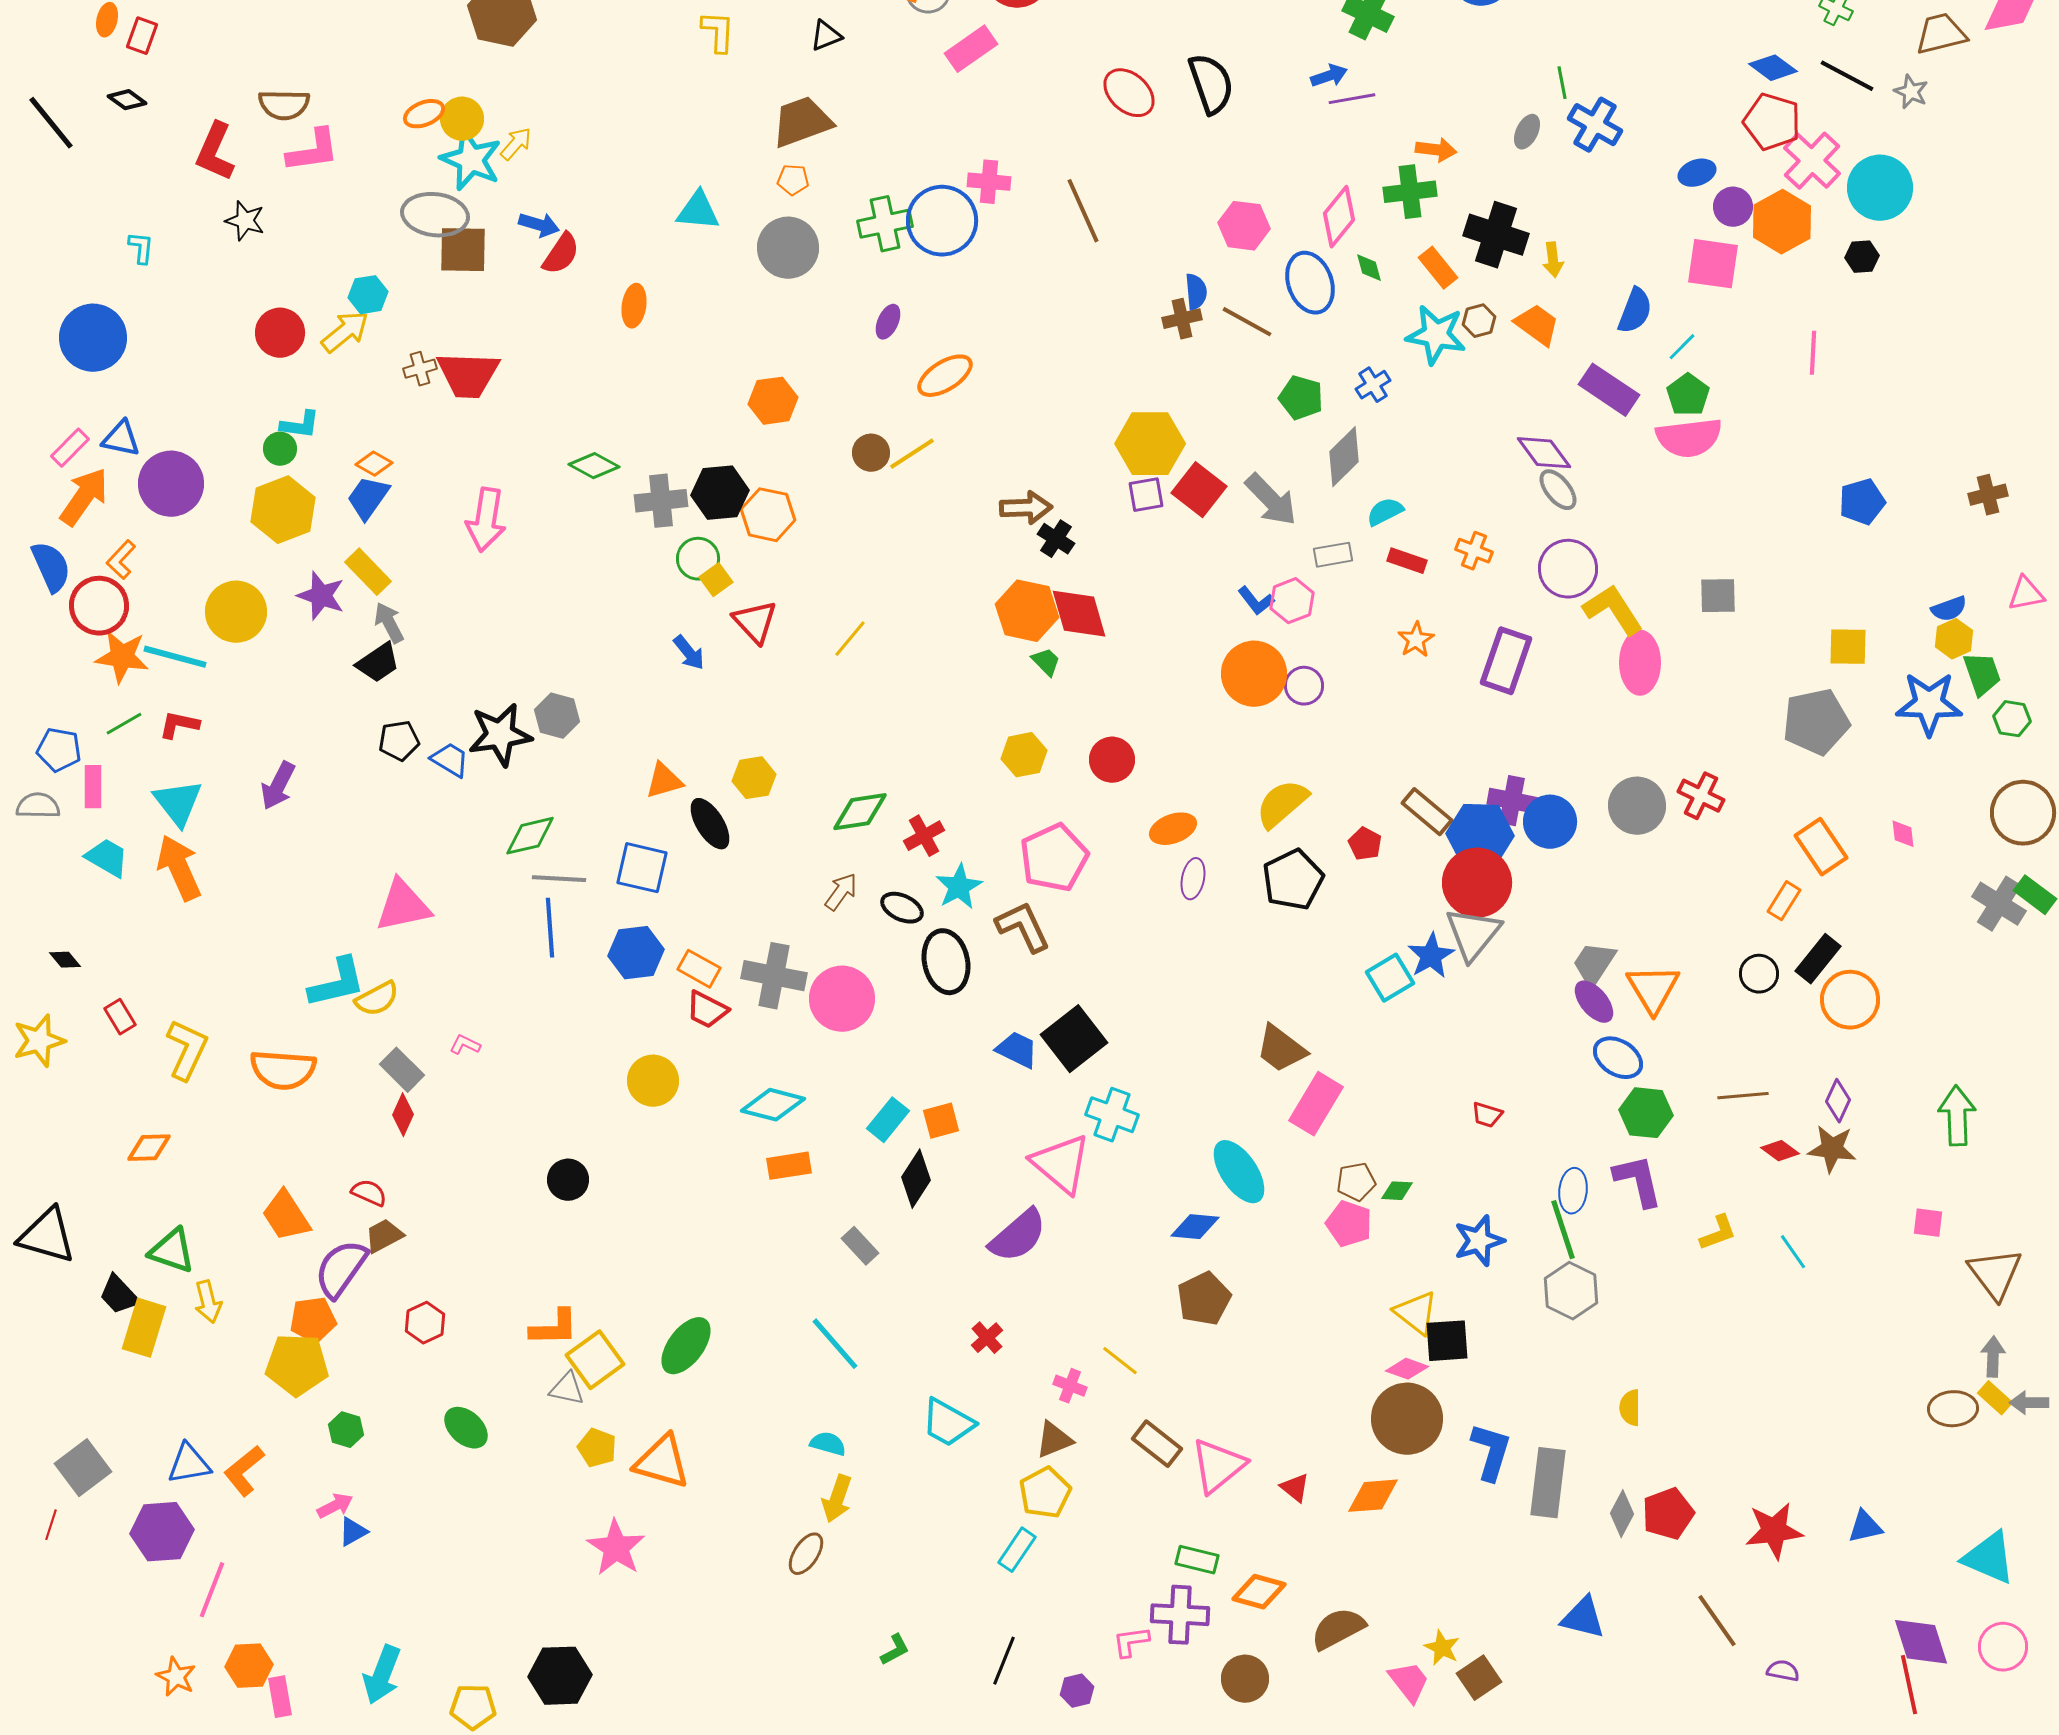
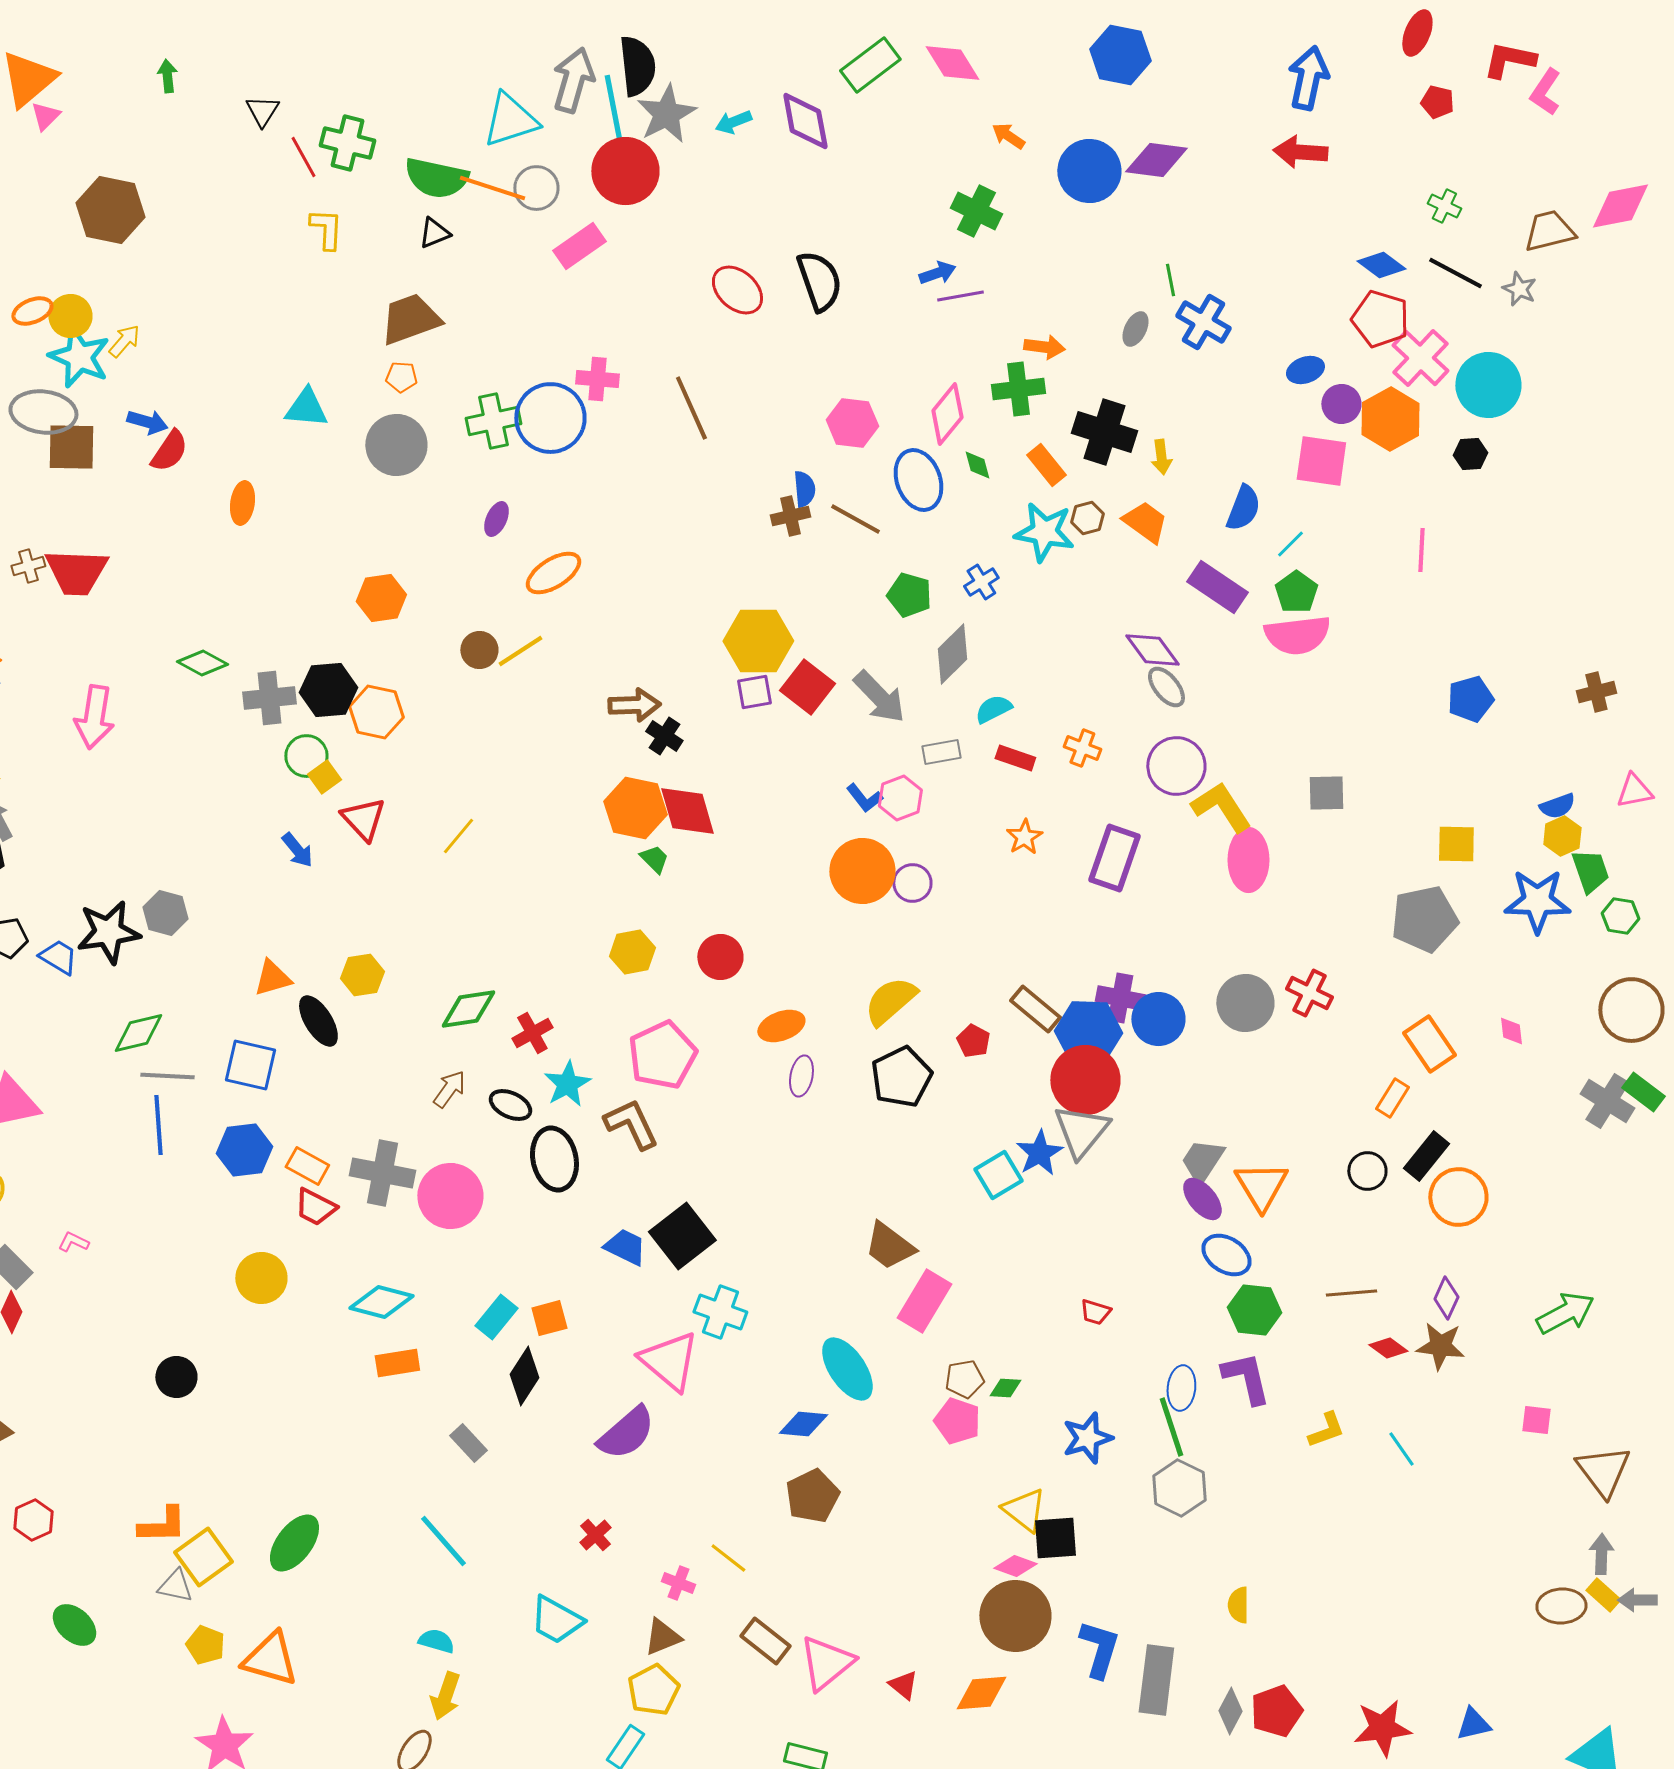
green arrow: (1957, 1116) -> (1565, 1313), turned 64

